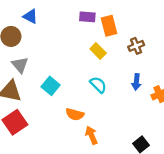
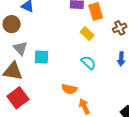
cyan square: (51, 86) -> (41, 57), moved, turned -35

